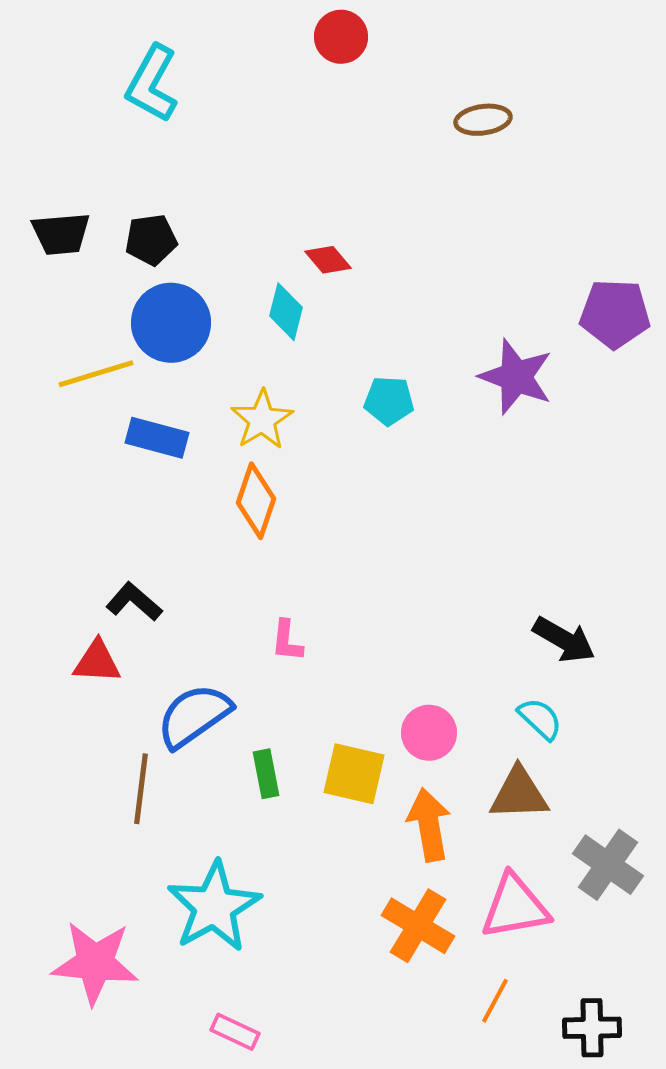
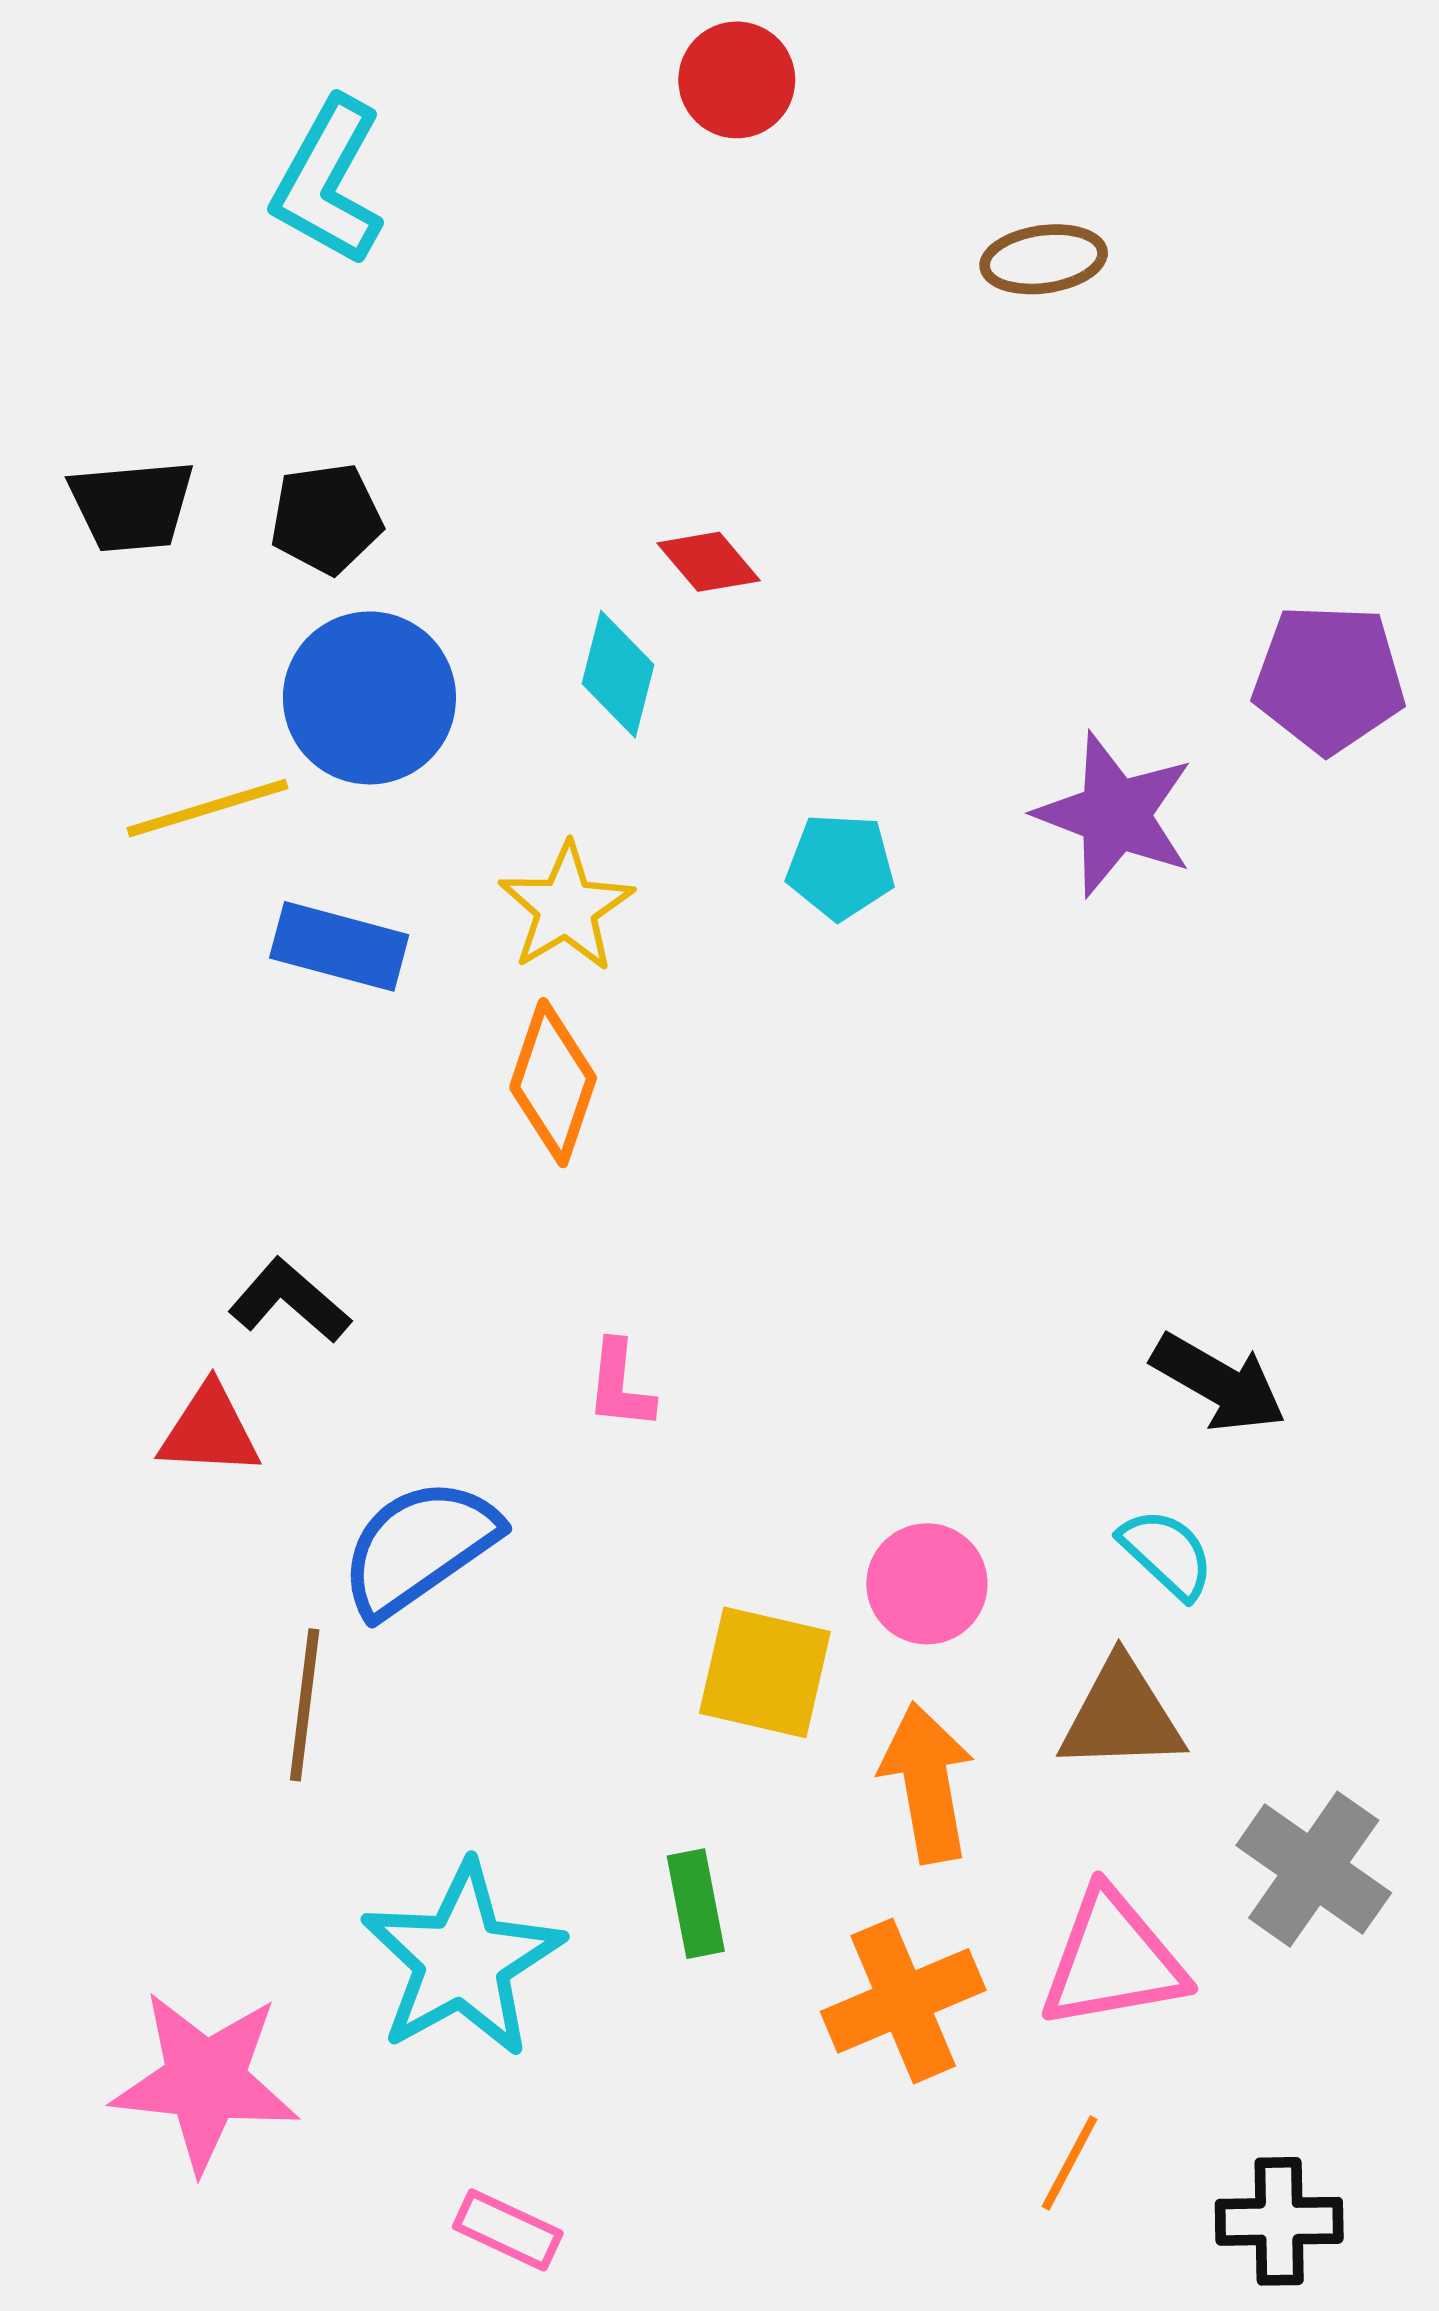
green rectangle: (266, 774) -> (696, 1904), moved
orange cross: (418, 926) -> (903, 2001), turned 36

